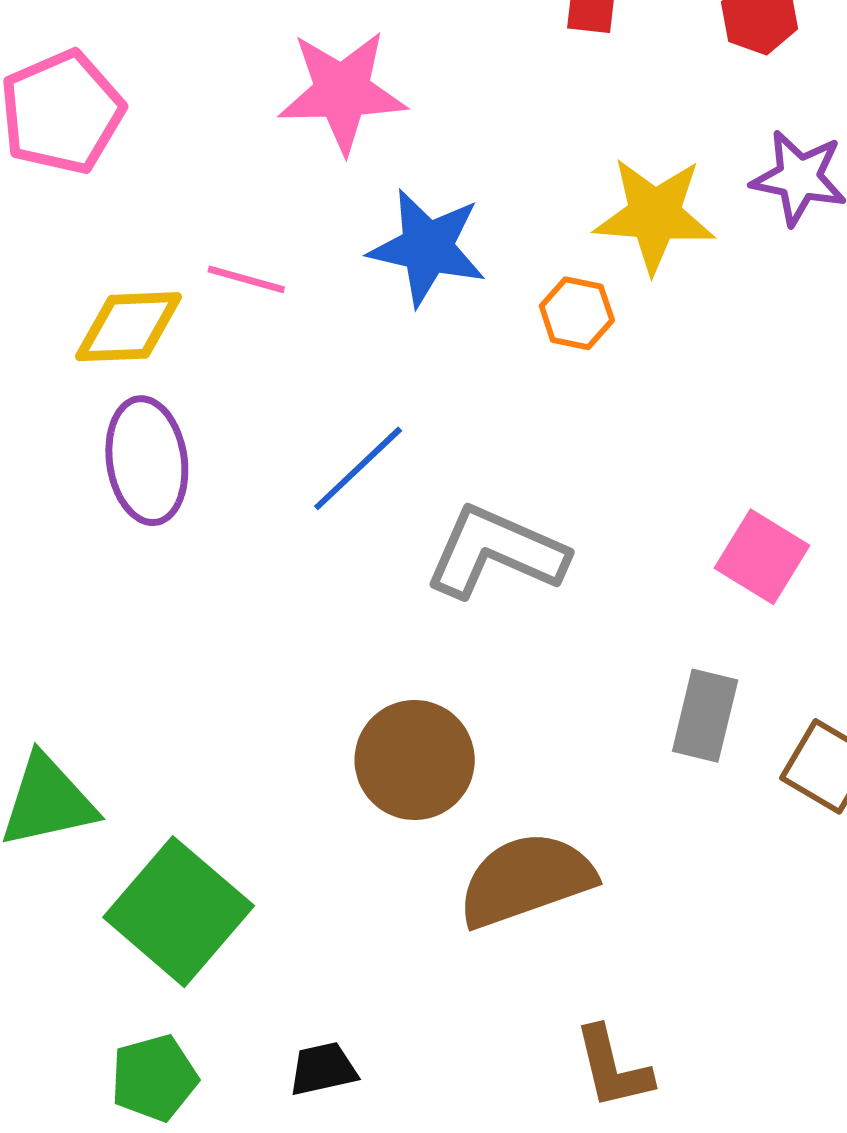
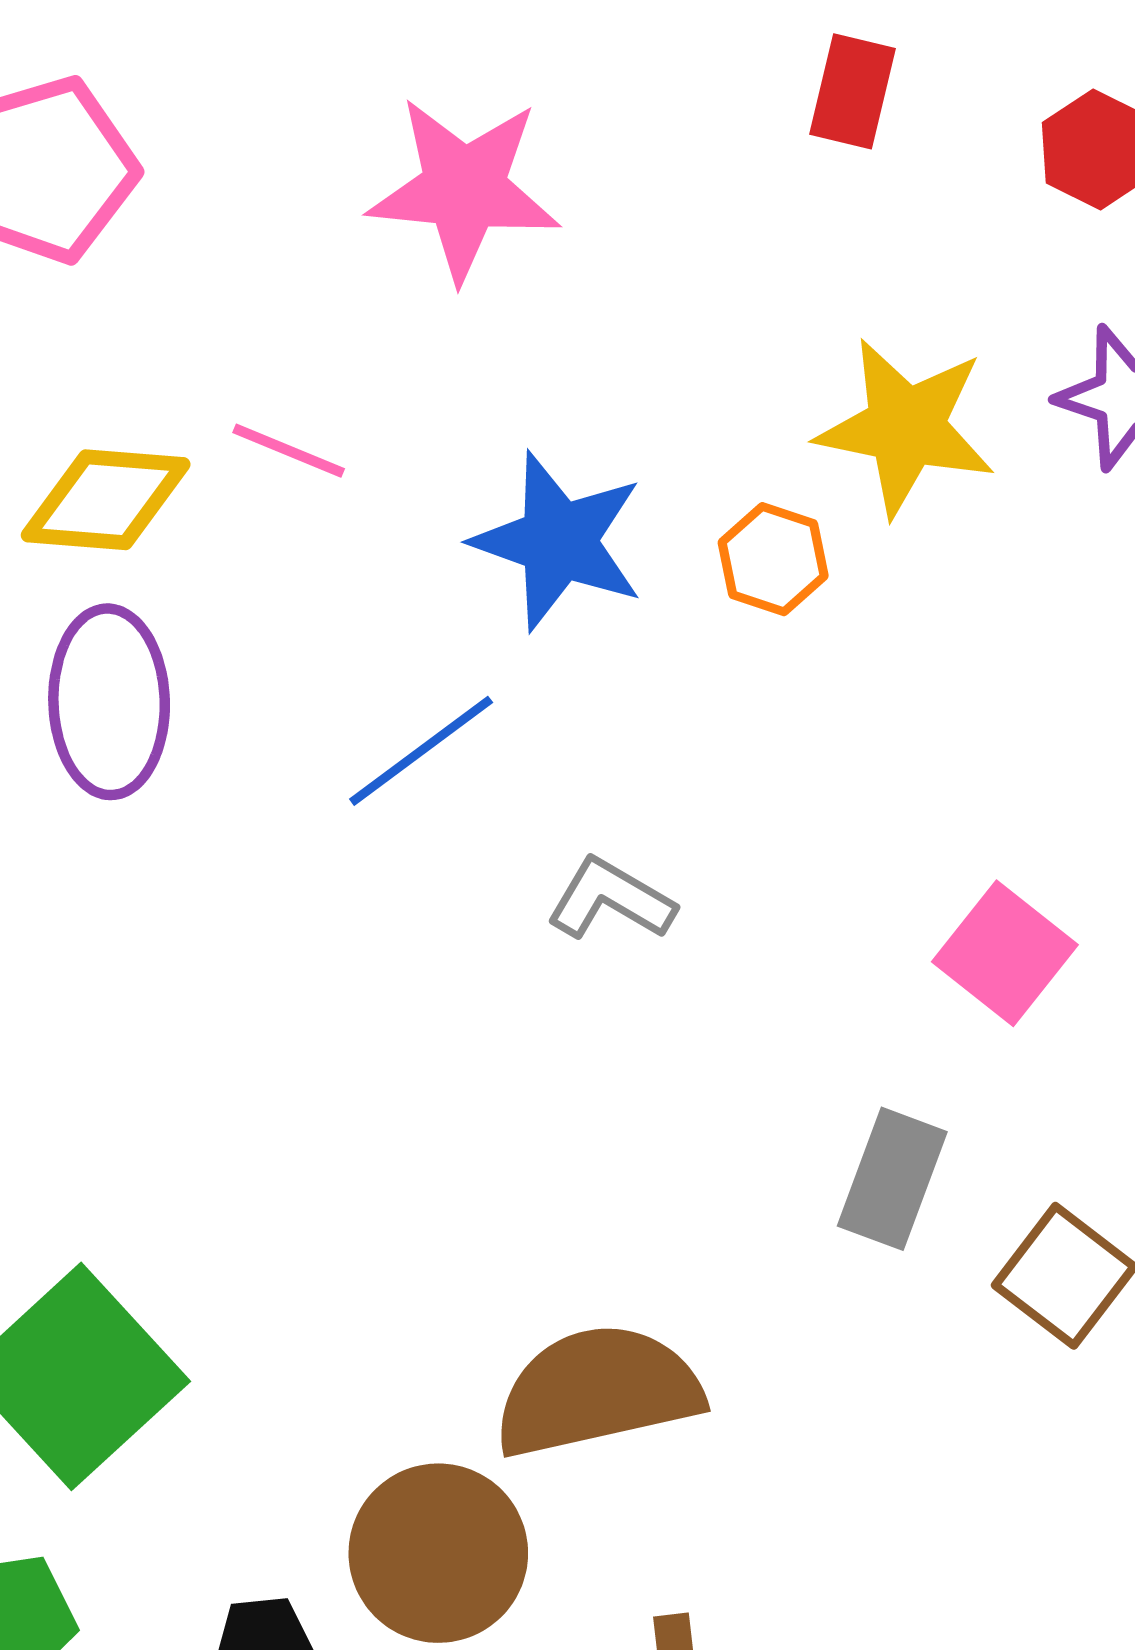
blue star: (427, 247) -> (558, 541), moved
gray L-shape: (496, 552) -> (611, 899), size x0.6
brown circle: (415, 760) -> (438, 1553), moved

